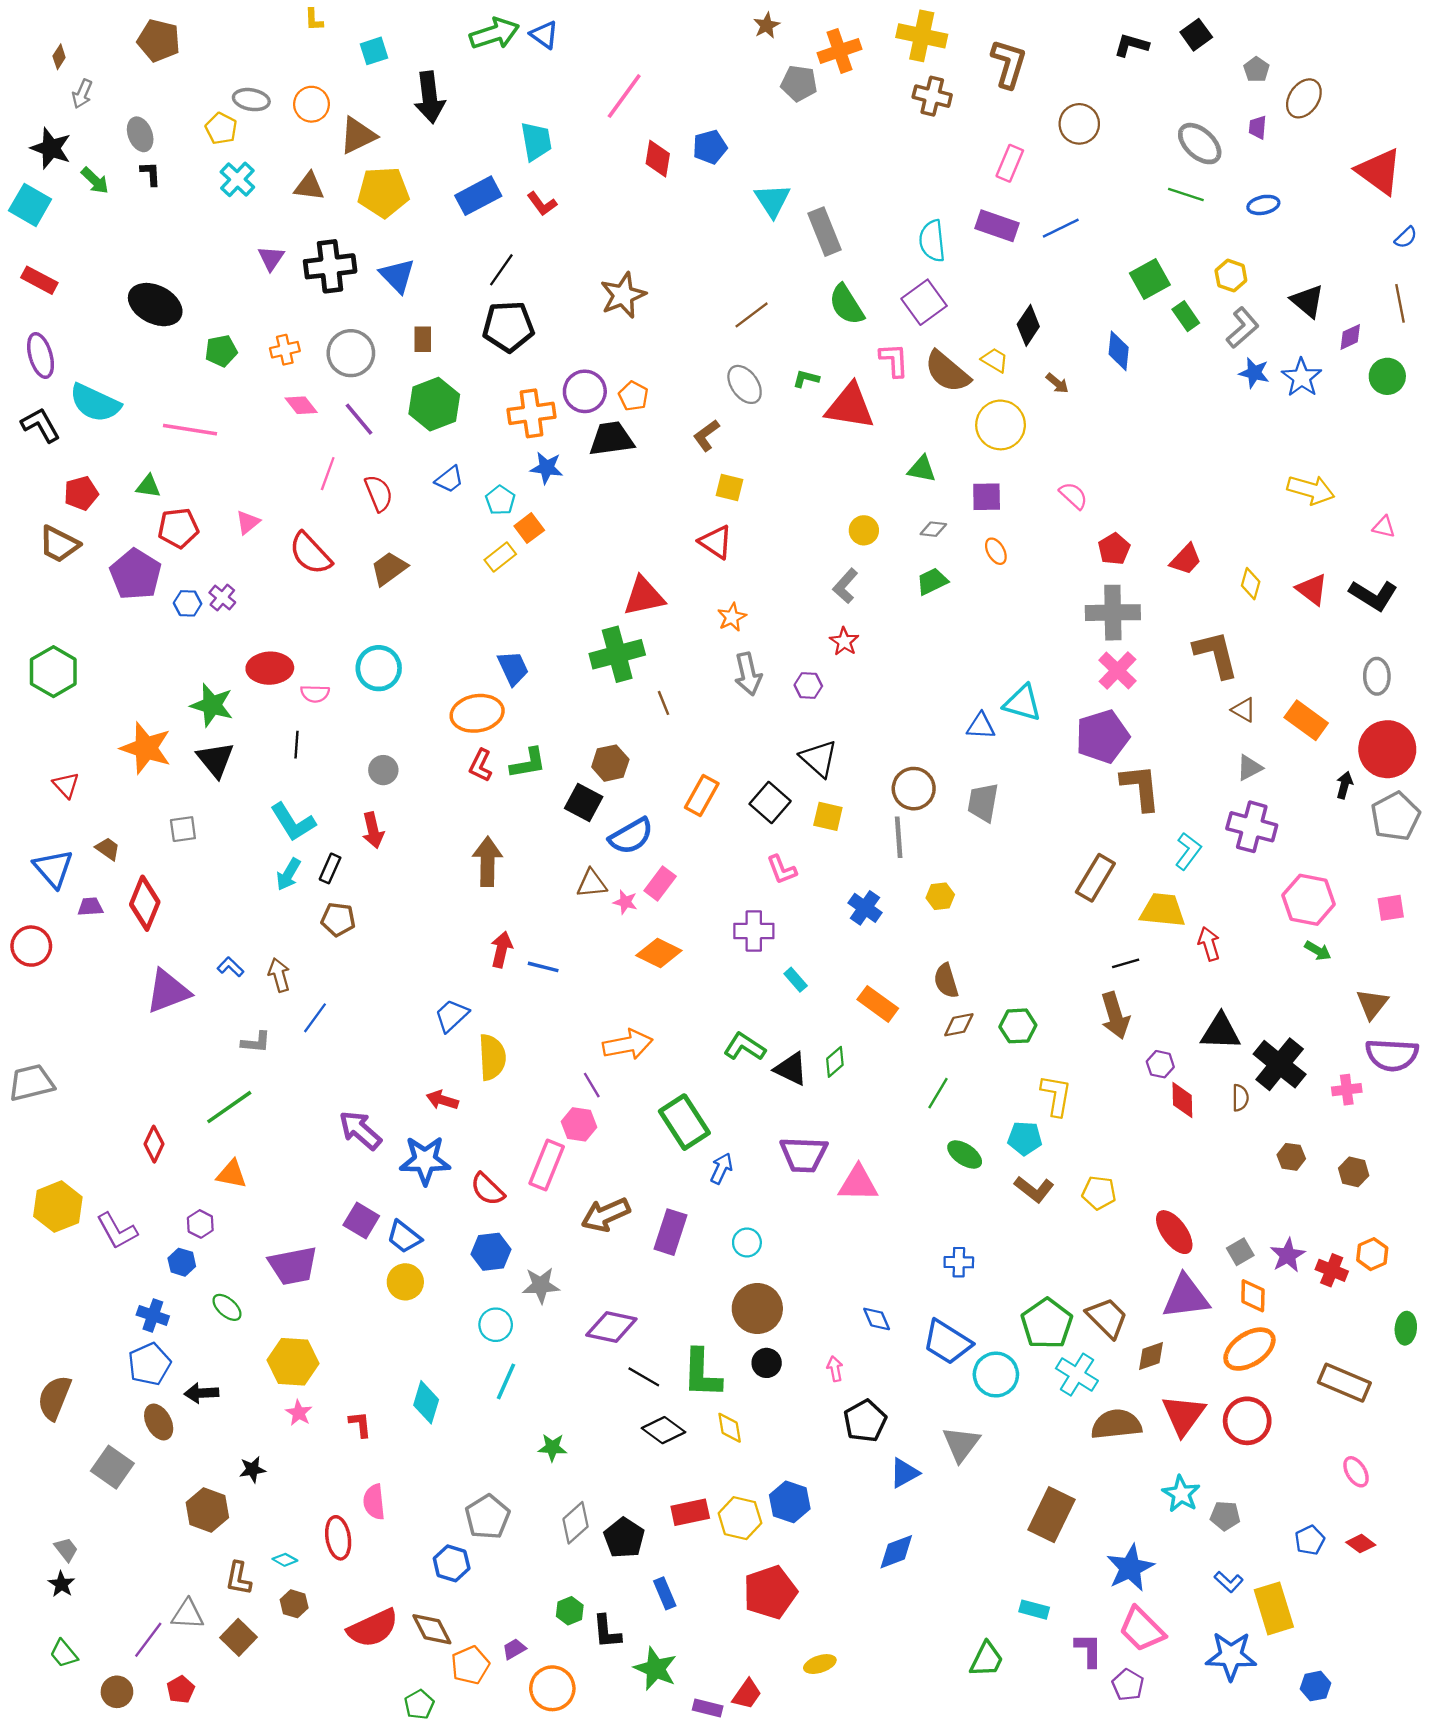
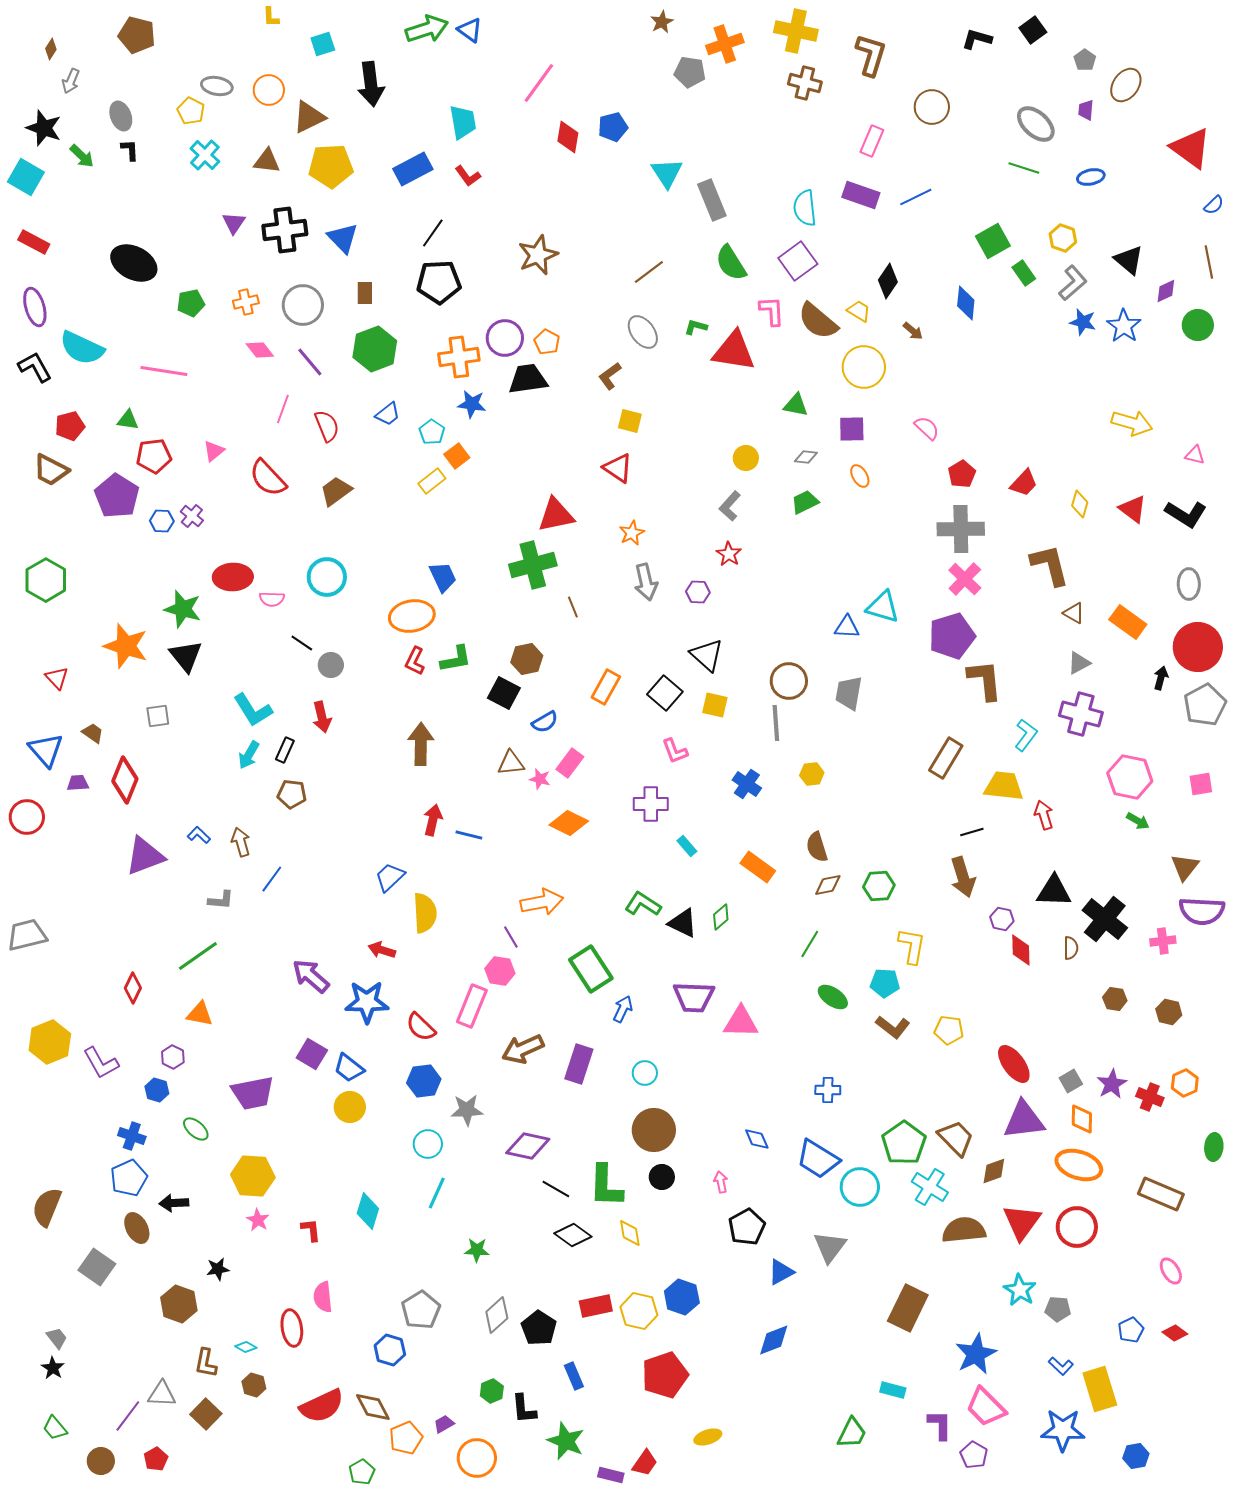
black line: (296, 745) -> (302, 643), moved, turned -60
blue semicircle: (631, 836) -> (545, 722), size x0.7
orange ellipse: (1249, 1349) -> (1079, 1165), turned 51

